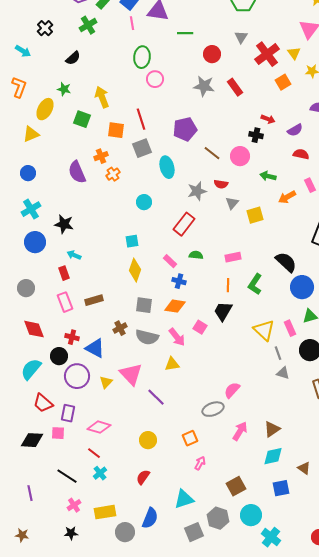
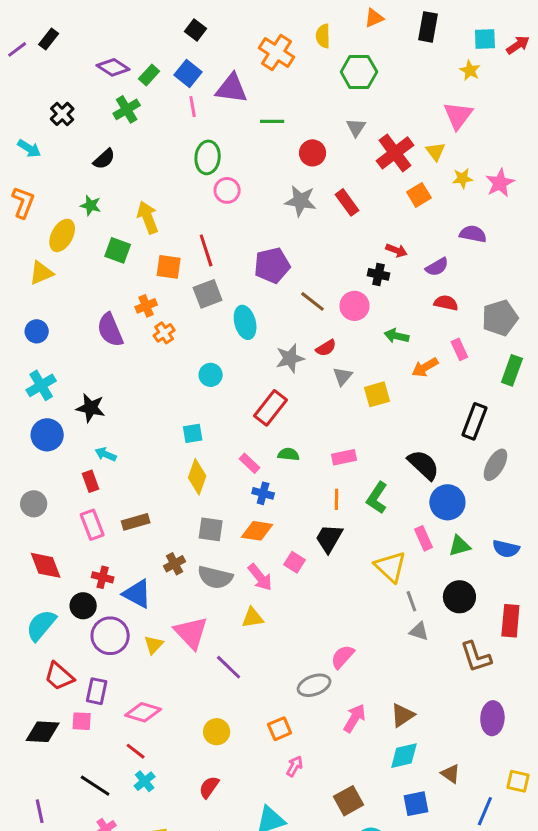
red semicircle: (221, 184) -> (326, 348), turned -40
pink rectangle: (290, 328) -> (423, 538), moved

